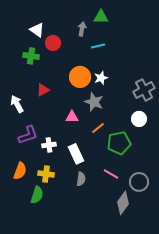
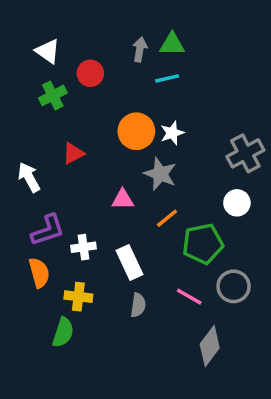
green triangle: (101, 17) -> (172, 44), moved
white triangle: (37, 30) -> (48, 51), moved
green cross: (31, 56) -> (53, 95), turned -35
orange semicircle: (20, 171) -> (39, 273), moved, turned -36
gray circle: (139, 182) -> (234, 286), moved

